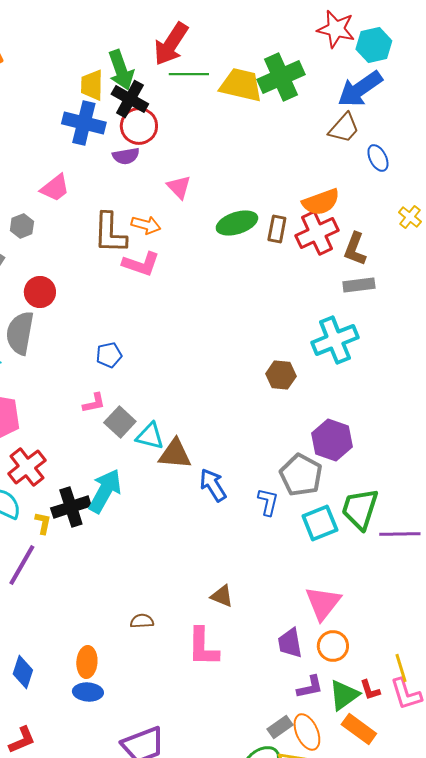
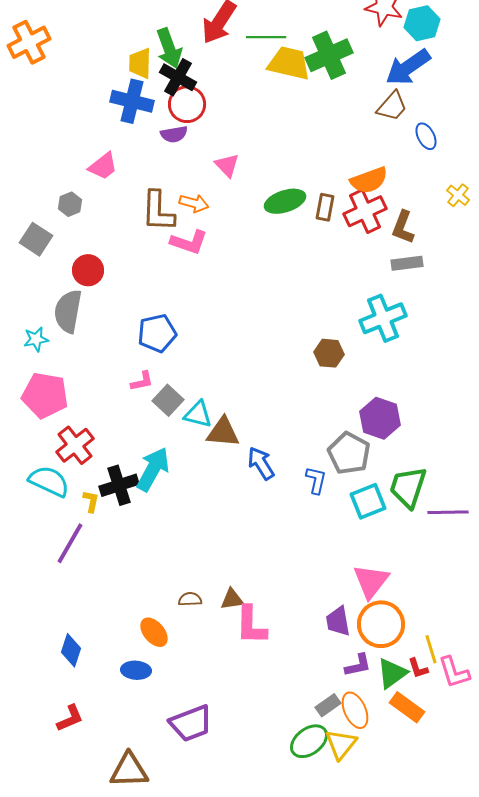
green line: (189, 74) -> (266, 37), moved
blue pentagon: (109, 355) -> (157, 333), size x1.5
brown triangle: (222, 596) -> (232, 599), moved, turned -30
orange circle: (333, 646) -> (381, 624), size x1.5
orange ellipse: (87, 662) -> (154, 632), moved, turned -44
yellow line: (401, 668) -> (431, 649), moved

